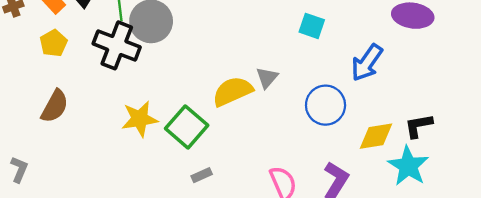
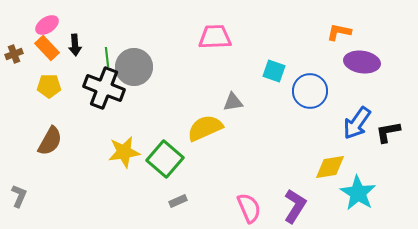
yellow pentagon: (54, 43) -> (49, 86), turned 30
blue arrow: (367, 63) -> (357, 123), moved
gray triangle: (267, 78) -> (233, 102), moved, turned 40
blue circle: (326, 105) -> (310, 91), moved
black L-shape: (418, 126) -> (388, 132), moved

